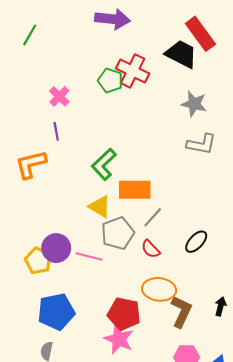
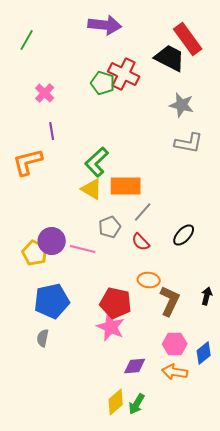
pink cross: (59, 96) -> (45, 93), moved
yellow triangle: (100, 207) -> (92, 189), moved
gray pentagon: (118, 233) -> (110, 227), size x0.7
orange ellipse: (159, 289) -> (149, 280), size x0.7

